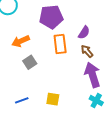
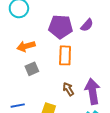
purple semicircle: (84, 32) -> (87, 25), moved
brown arrow: (87, 51) -> (68, 89), moved

